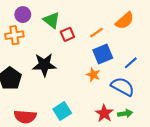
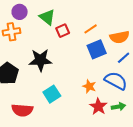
orange semicircle: (125, 21) -> (120, 37), moved, turned 30
orange star: (93, 75) -> (89, 86), moved
cyan square: (62, 111) -> (52, 94), moved

